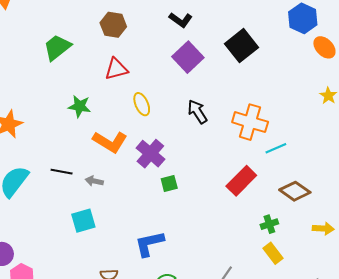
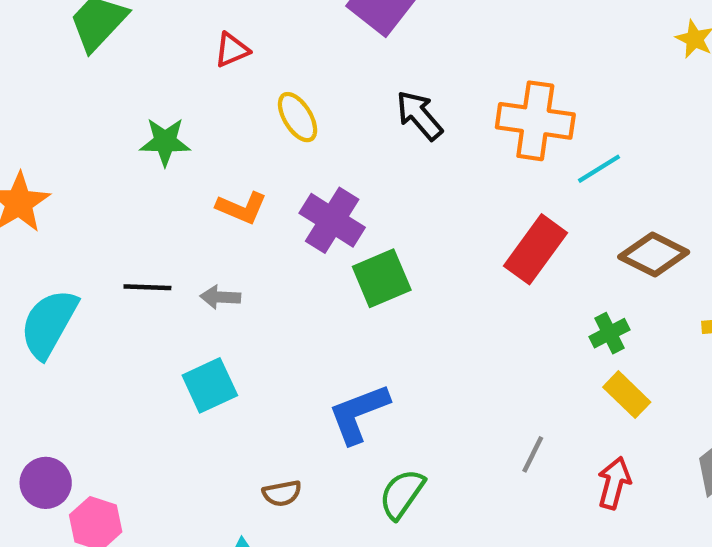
red triangle: (116, 69) -> (232, 50), size x0.7
orange L-shape: (110, 142) -> (242, 208), size x0.7
green square: (169, 183) -> (382, 278), size x1.5

